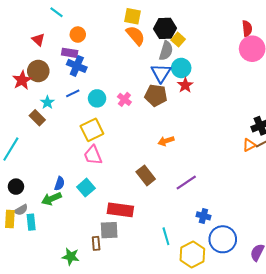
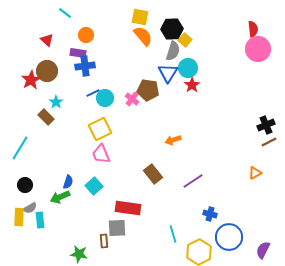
blue cross: (77, 66) -> (85, 66), turned -30
blue line: (73, 93) -> (93, 93), moved
brown pentagon: (156, 95) -> (148, 90), moved
orange triangle: (249, 145) -> (255, 173), moved

